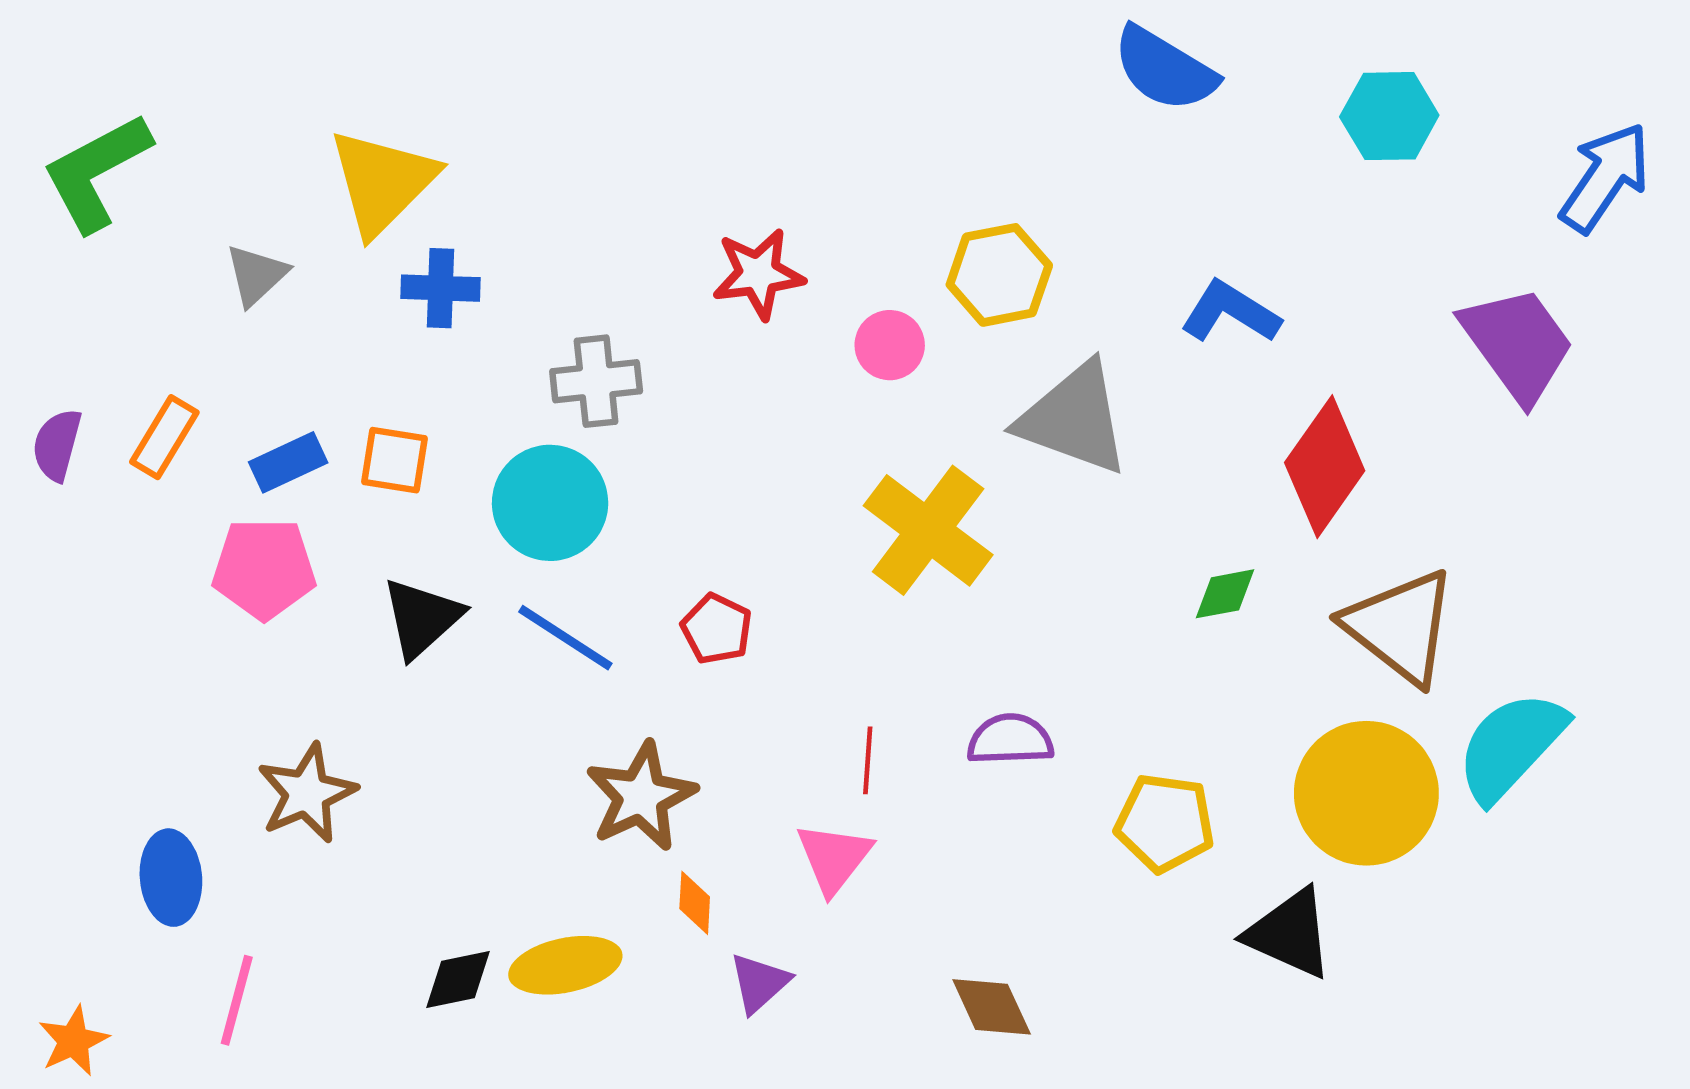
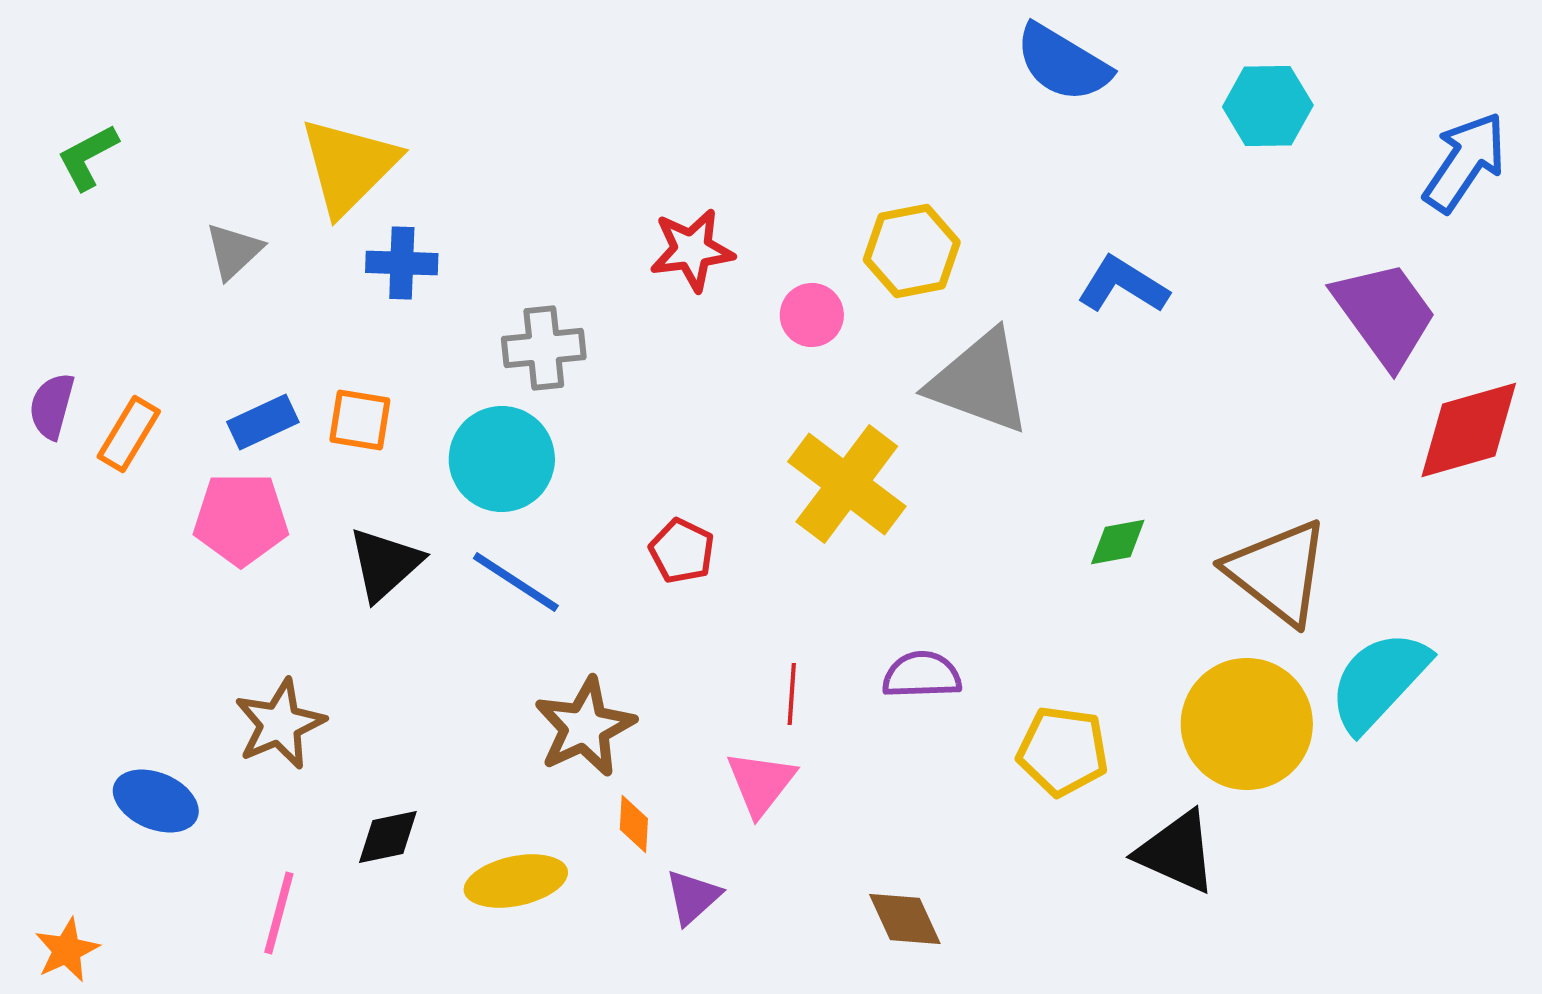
green L-shape: (96, 172) -> (88, 157), size x0.6
orange rectangle: (164, 437) -> (129, 434), moved
red diamond: (1325, 467) -> (1469, 430), moved, turned 39
red pentagon: (717, 629) -> (682, 551), moved
blue ellipse: (171, 878) -> (156, 801), turned -62
black diamond: (458, 979) -> (388, 837), moved
pink line: (237, 1000) -> (279, 913), moved

